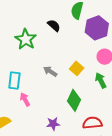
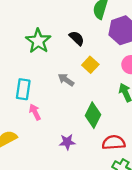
black semicircle: (54, 26) -> (77, 38), moved
yellow square: (77, 68) -> (90, 65), moved

